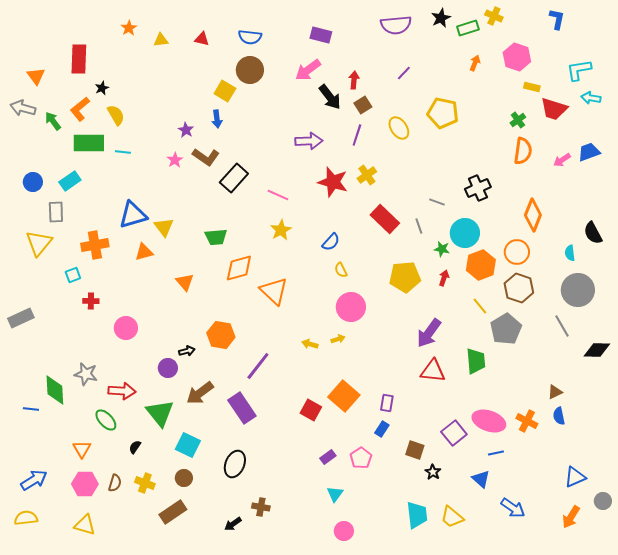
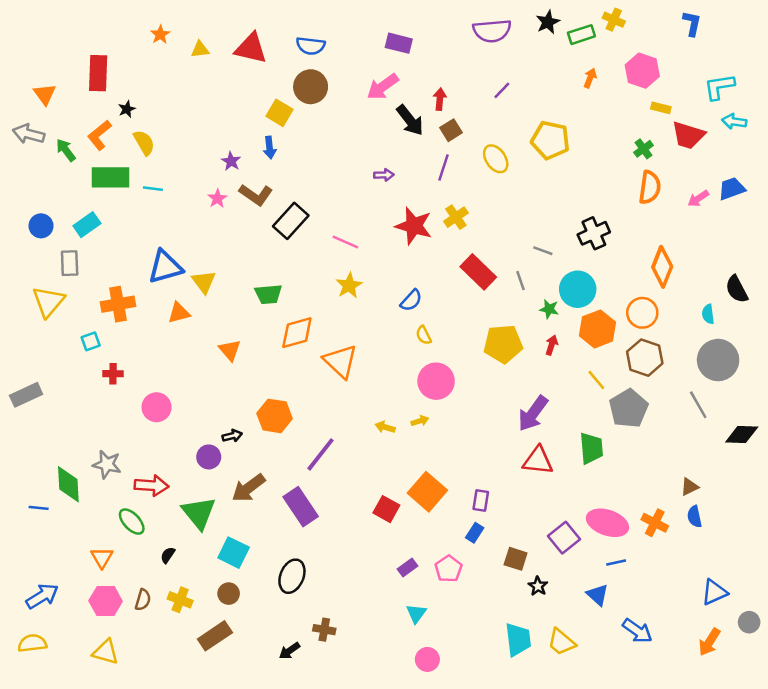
red triangle: (202, 39) -> (251, 48), size x1.8
purple arrow: (309, 141) -> (384, 175), size x0.6

